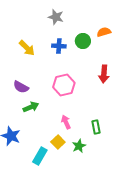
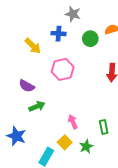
gray star: (56, 17) -> (73, 14), moved
blue cross: (59, 46) -> (58, 34), moved
pink hexagon: (64, 85) -> (63, 69), moved

